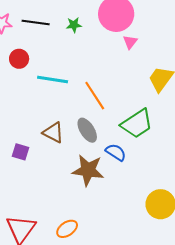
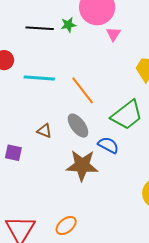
black line: (36, 23) -> (40, 28), moved
green star: (74, 25) -> (68, 25), moved
brown triangle: (53, 133) -> (44, 131), size x0.7

